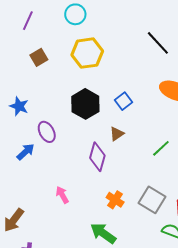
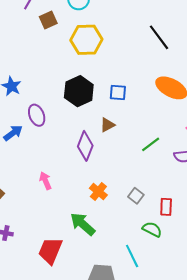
brown square: (39, 57) -> (48, 20), moved
blue square: (124, 101) -> (118, 92), turned 36
gray square: (152, 200) -> (136, 196), size x0.6

